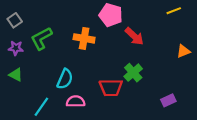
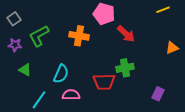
green cross: (133, 73) -> (125, 68), turned 30
green triangle: (16, 75) -> (25, 70), moved
purple rectangle: (168, 100) -> (158, 94), turned -40

